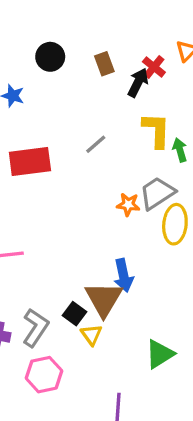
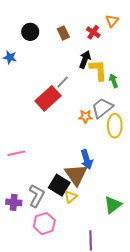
black arrow: (138, 83) -> (85, 59), moved
red rectangle: (30, 162) -> (48, 98), moved, turned -30
black square: (75, 314) -> (59, 185), size x1.5
yellow triangle: (91, 335) -> (71, 197), turned 32

